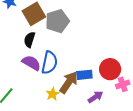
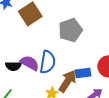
gray pentagon: (57, 21) -> (70, 30), moved
black semicircle: (29, 40) -> (13, 66), moved, turned -105

